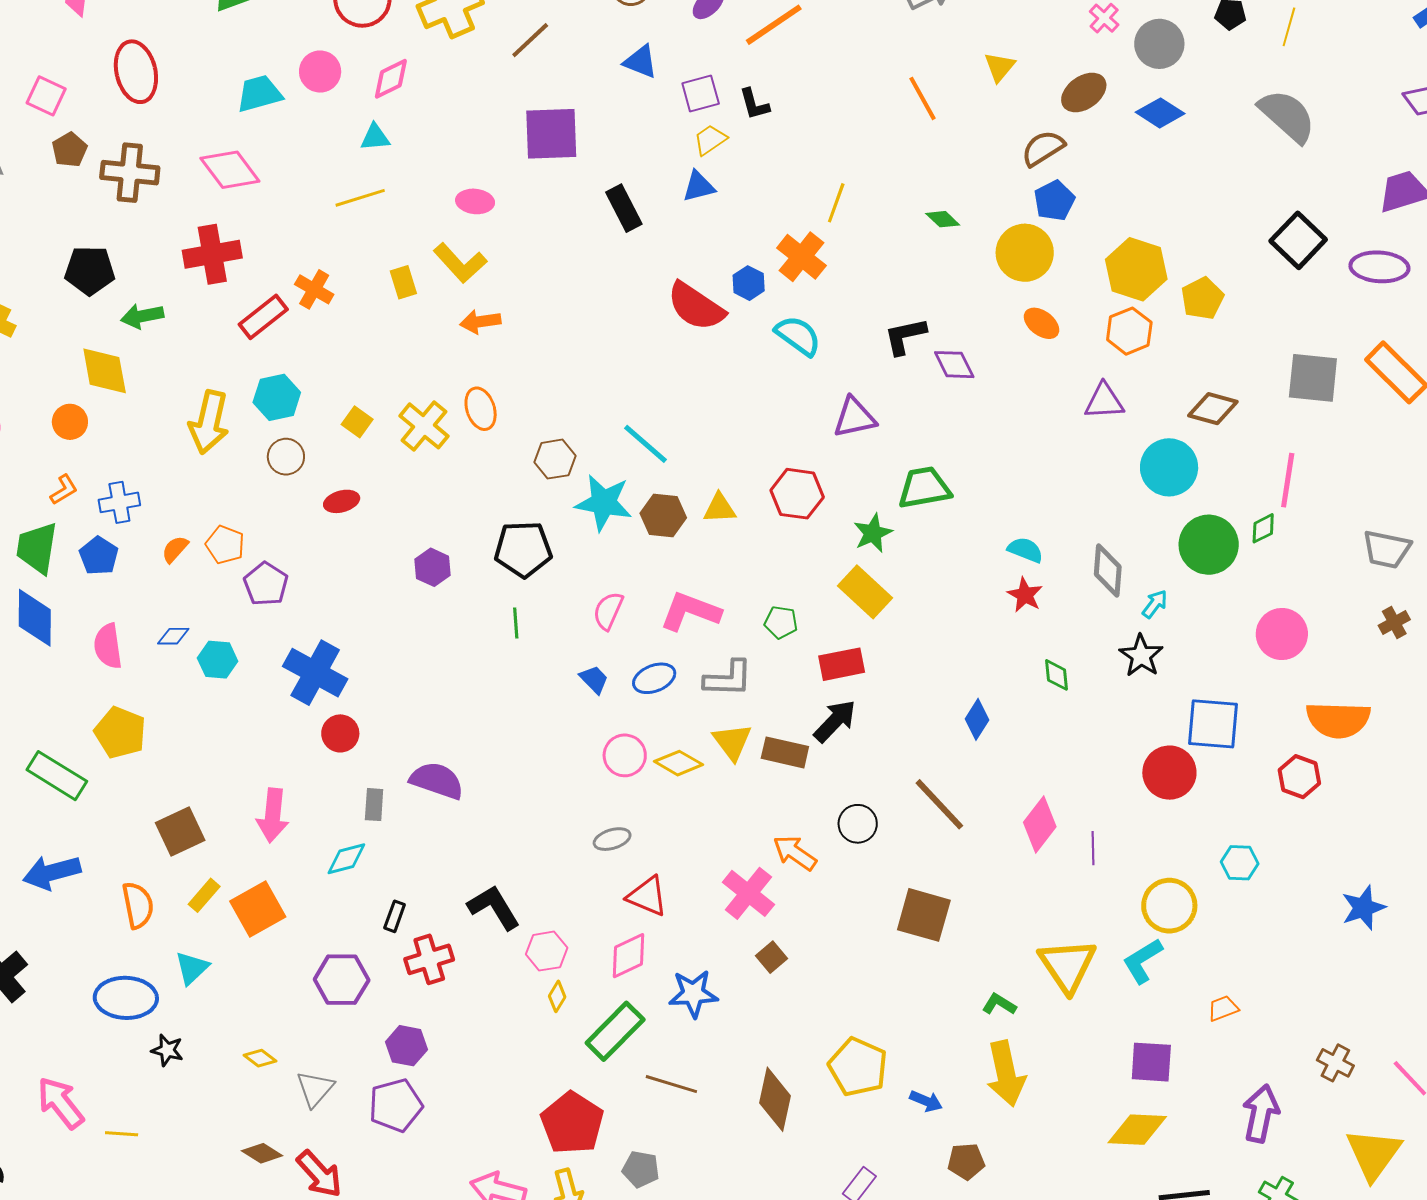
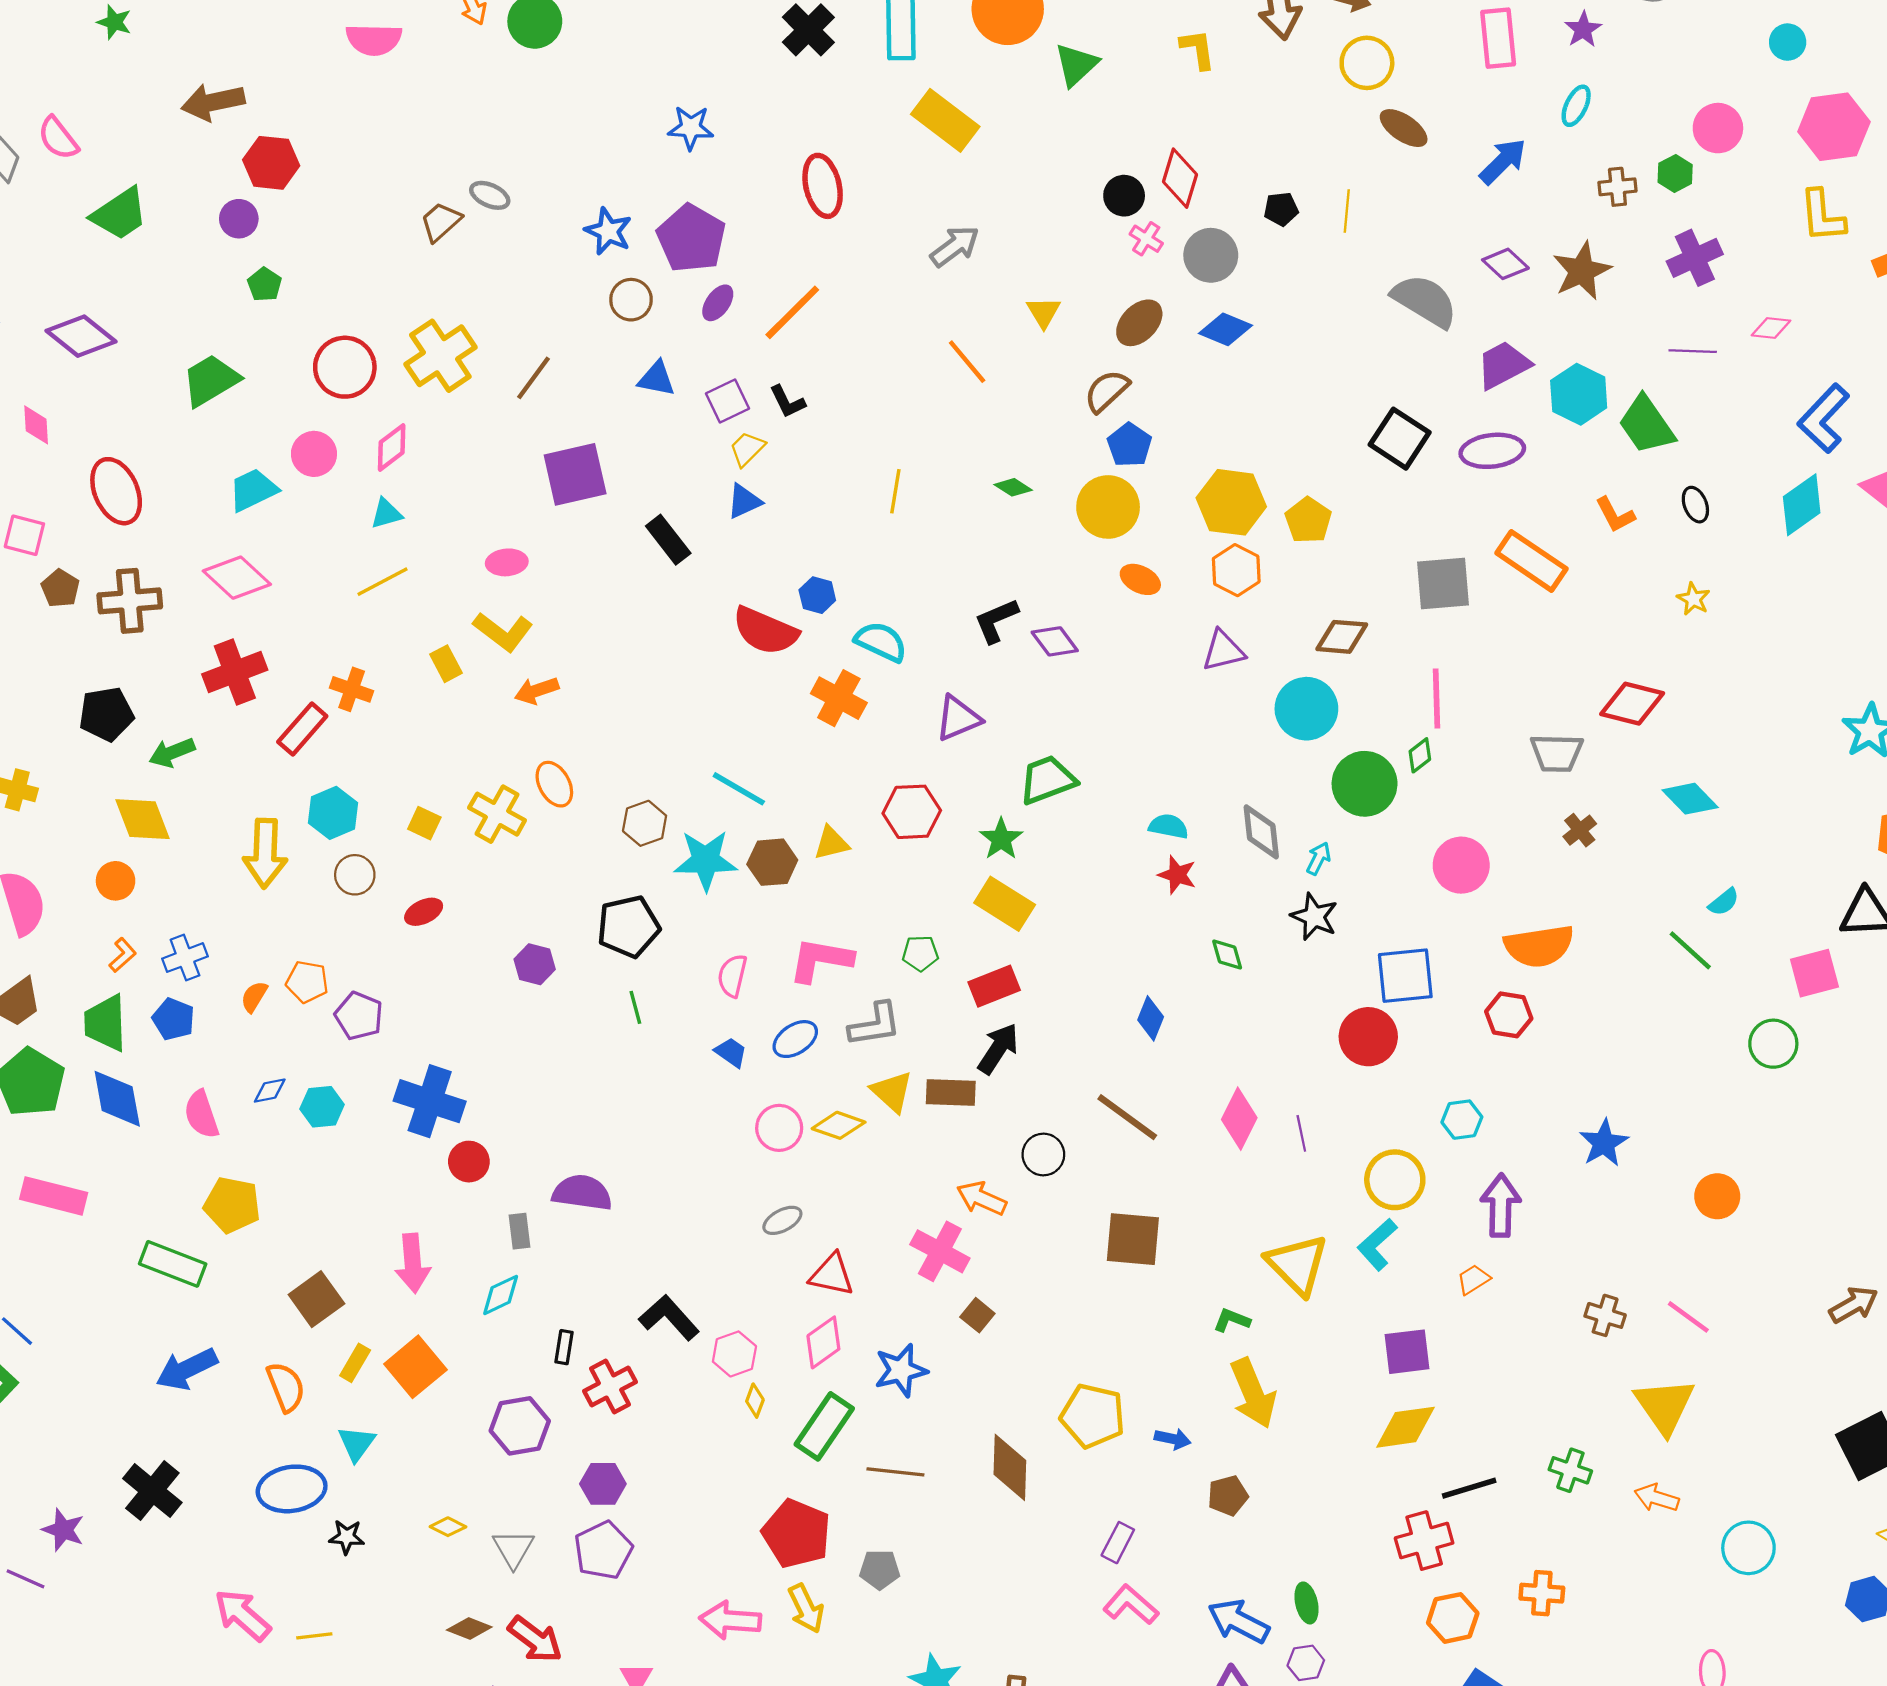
gray semicircle: (1287, 116) -> (1425, 301), moved
orange cross: (801, 257) -> (839, 698), moved
purple arrow: (1261, 1114) -> (1501, 1205), moved

